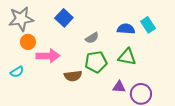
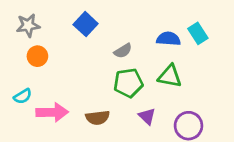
gray star: (21, 19) -> (28, 25), size x0.7
pink arrow: (48, 56) -> (52, 112), moved
brown semicircle: (73, 76) -> (98, 118), moved
purple triangle: (119, 87) -> (147, 116), moved, turned 40

